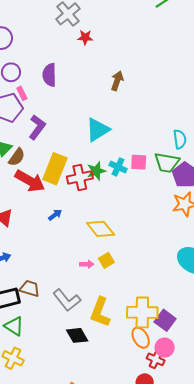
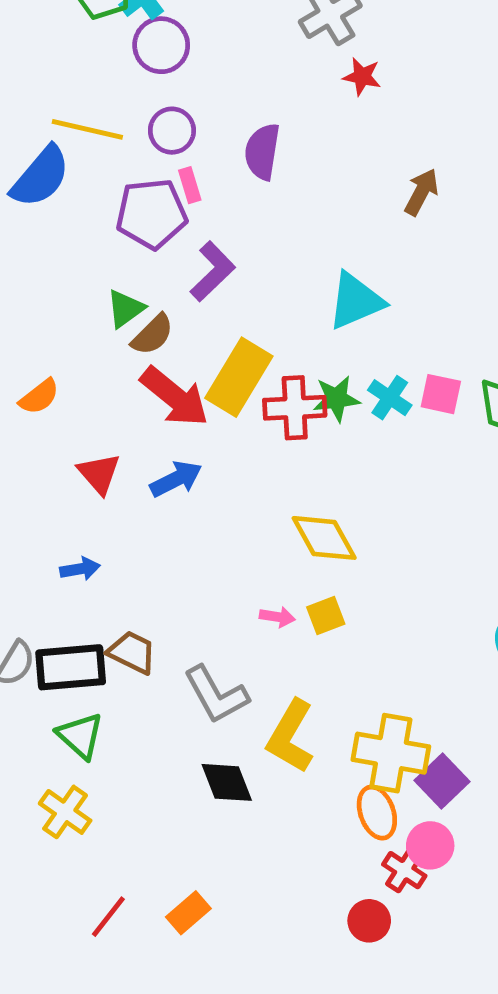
blue arrow: (55, 215) -> (176, 479), moved, size x1.5

